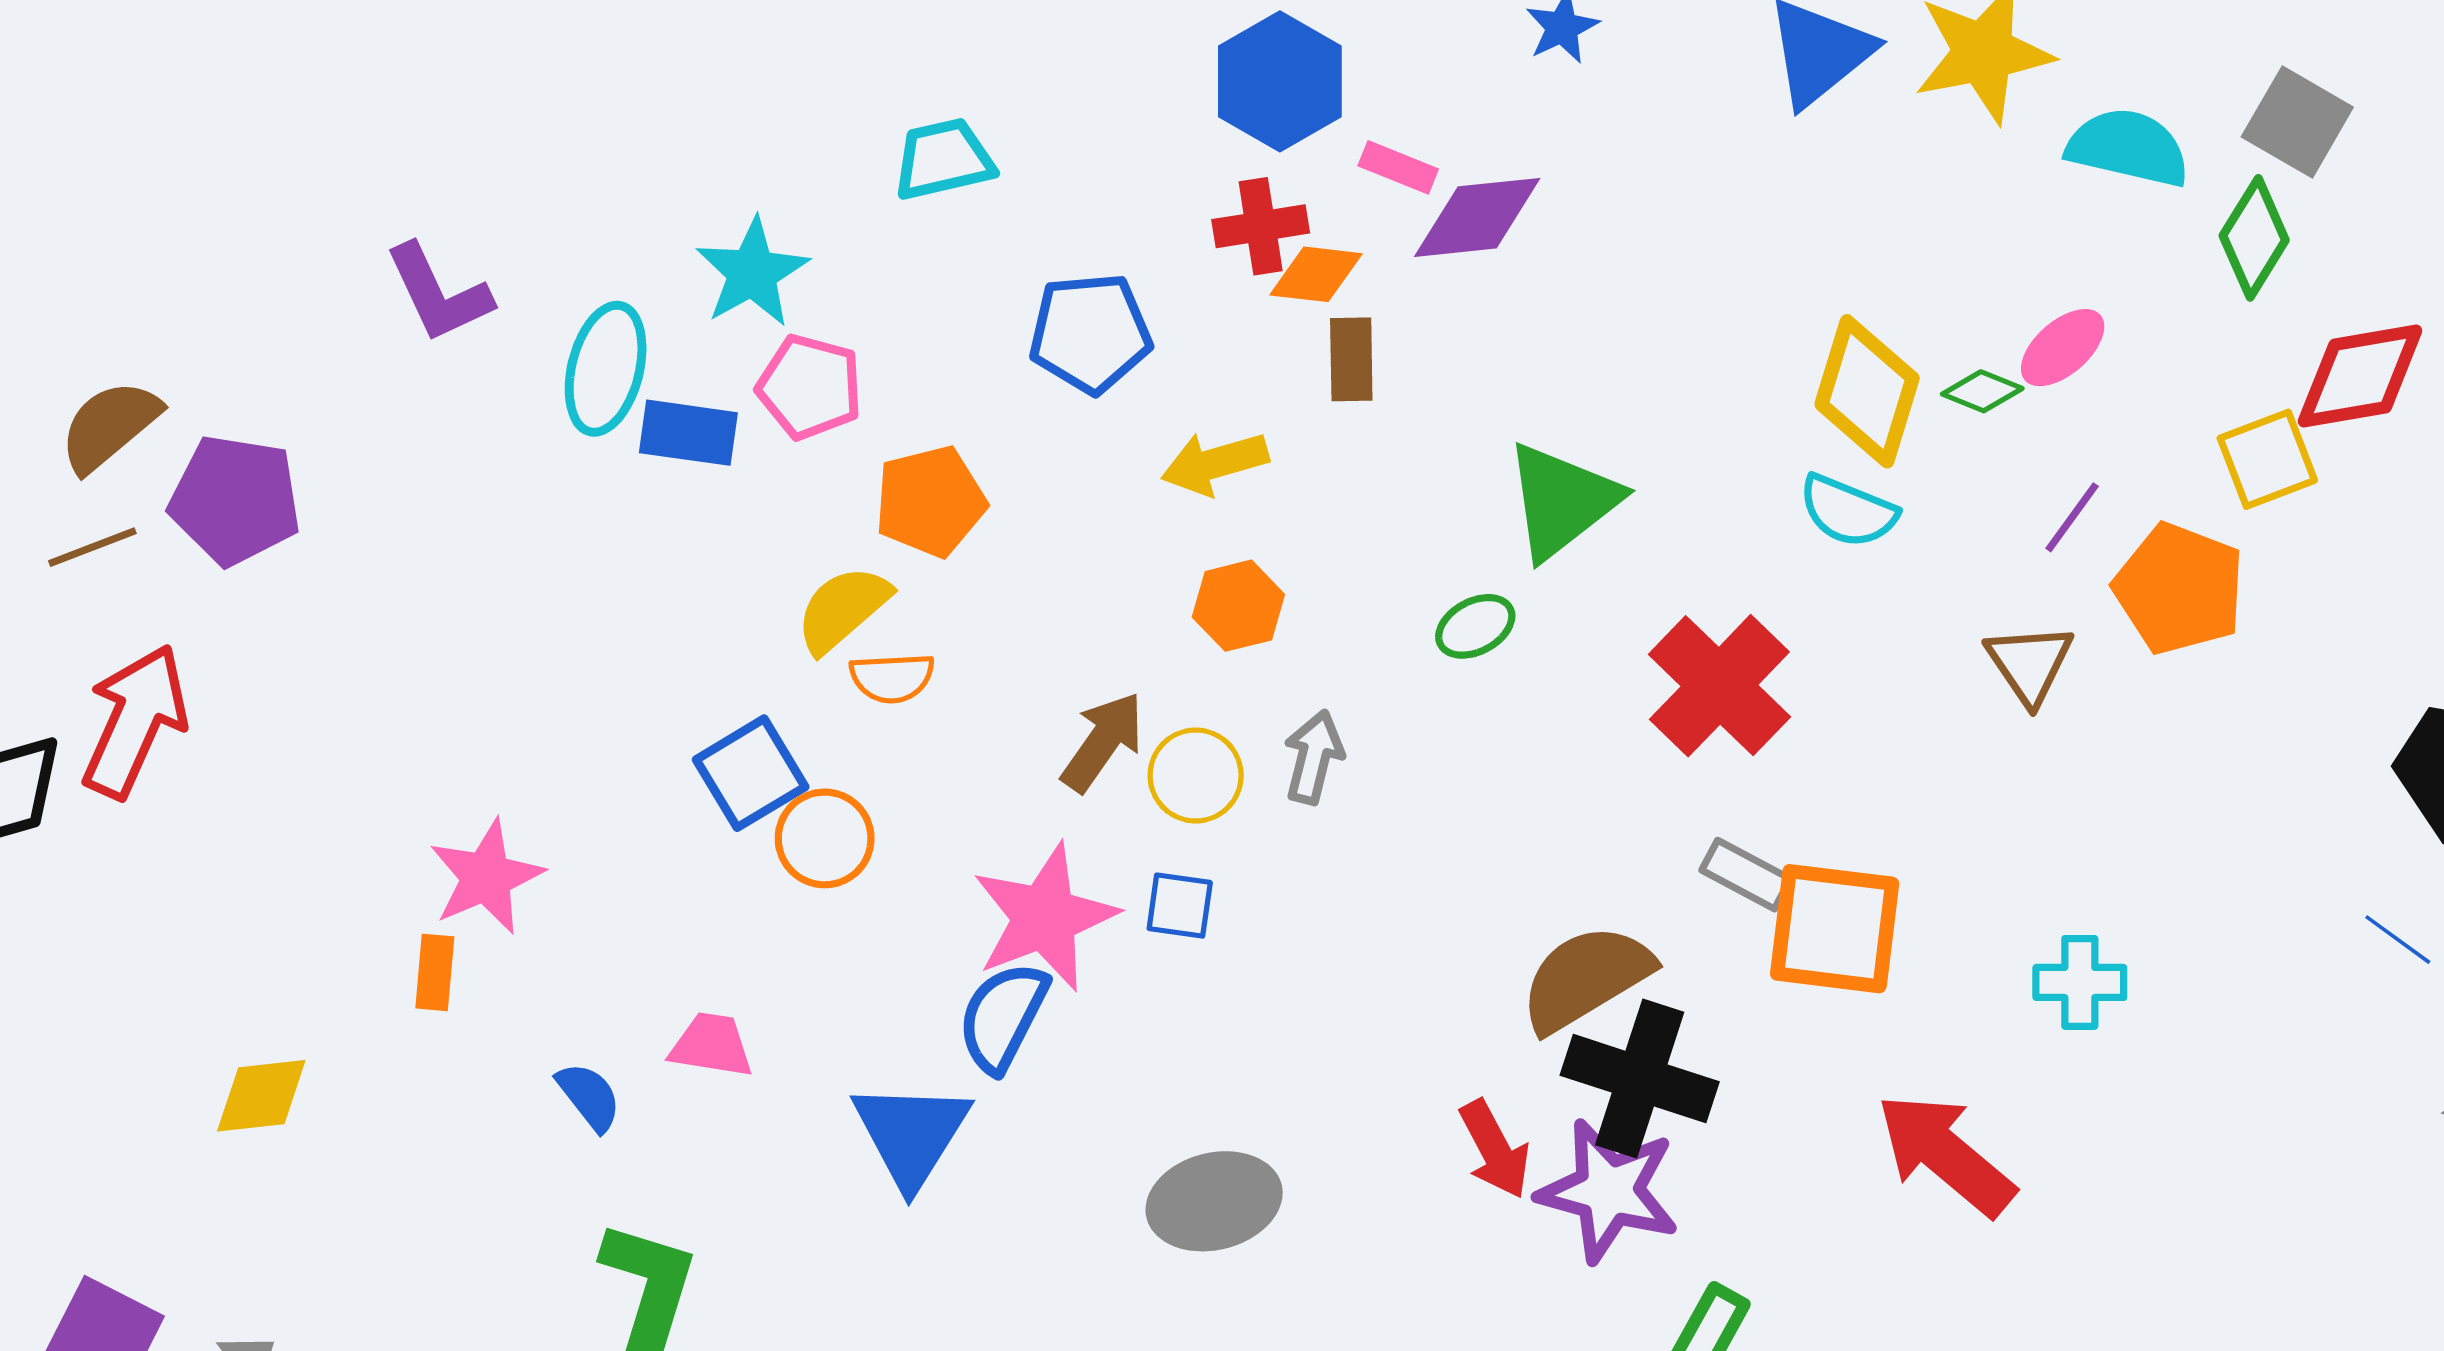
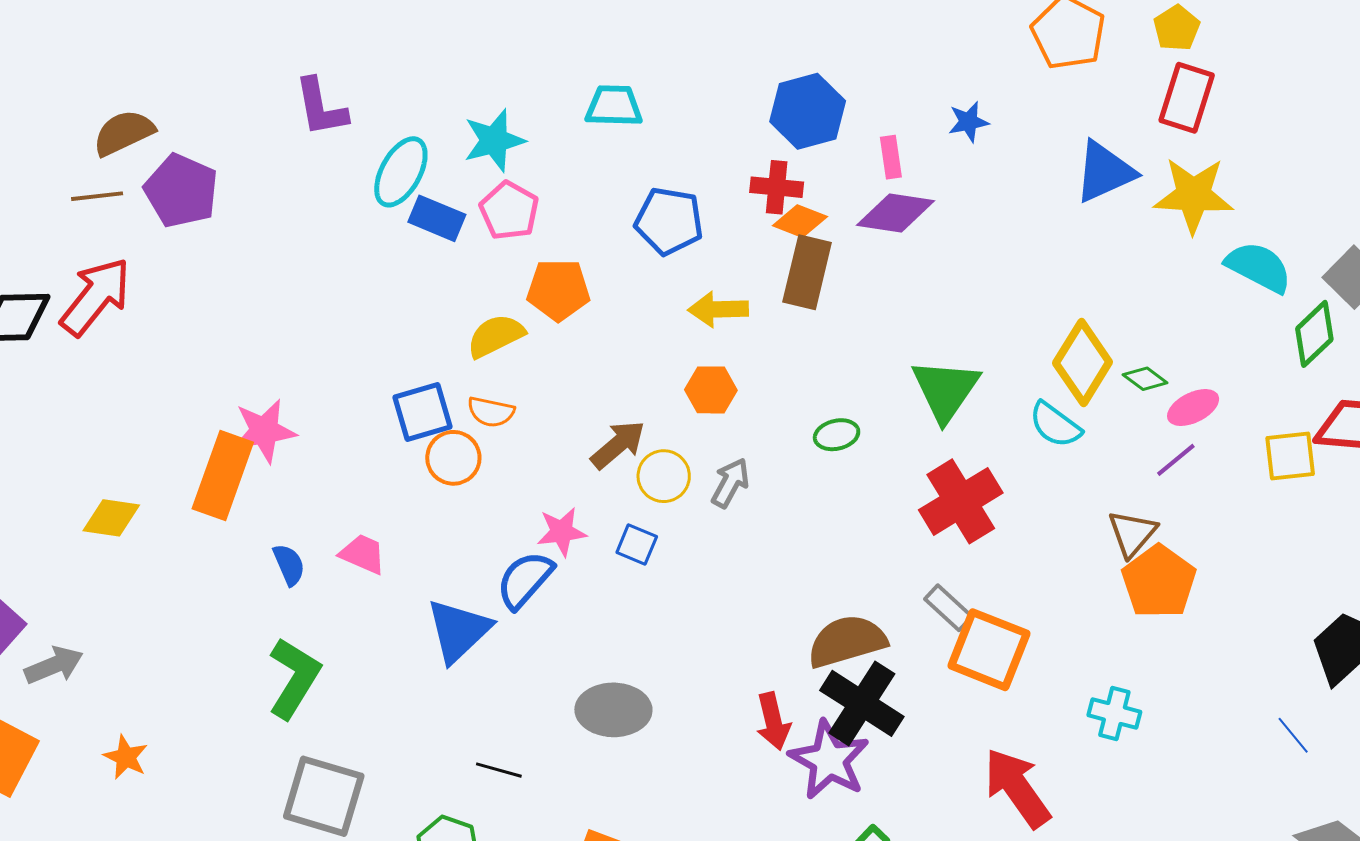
pink rectangle: (1398, 167) -> (891, 157), moved, turned 45
pink ellipse: (2063, 348) -> (1193, 408), moved
brown rectangle: (1351, 359) -> (807, 272), size x1.5
green triangle: (1562, 501) -> (945, 390), moved, turned -32
orange pentagon: (2179, 589) -> (1159, 582), moved
orange semicircle: (892, 678) -> (491, 412), moved
pink star: (1045, 917) -> (562, 532), size x0.6
orange rectangle: (435, 972) -> (223, 475), size x2.0

